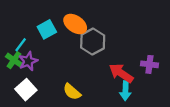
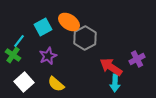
purple star: (28, 61) -> (48, 56), moved
purple cross: (149, 64) -> (137, 59), turned -35
yellow semicircle: (72, 92) -> (56, 84), moved

